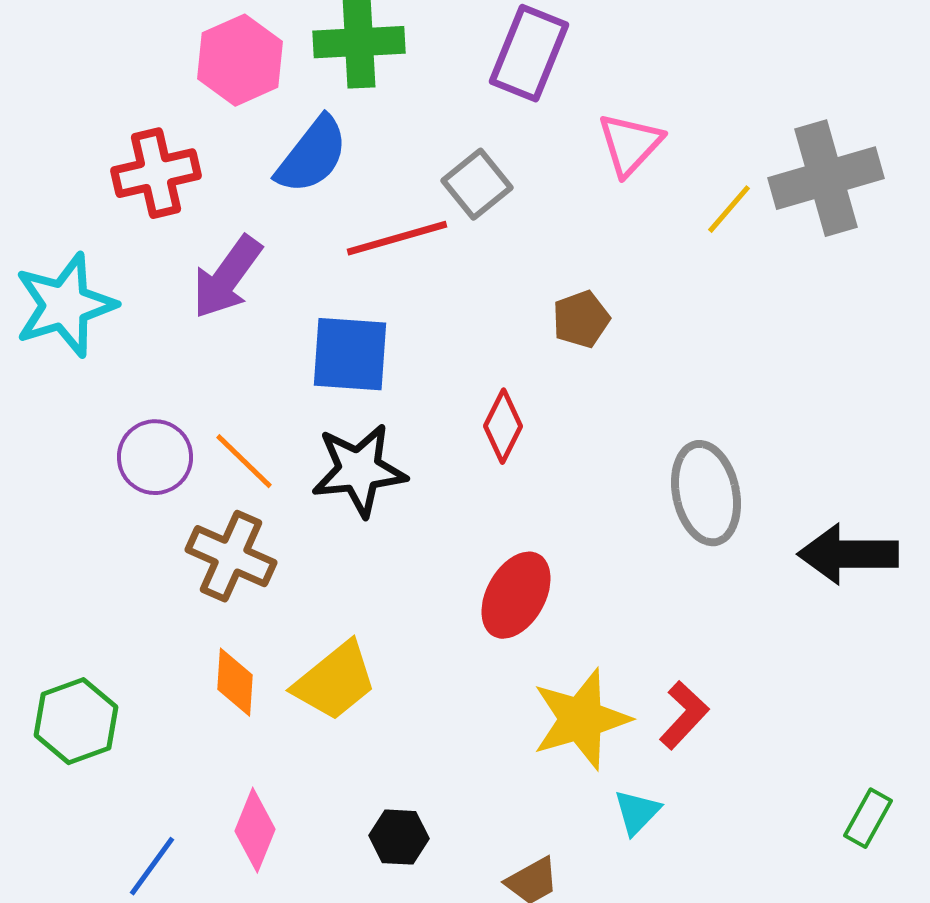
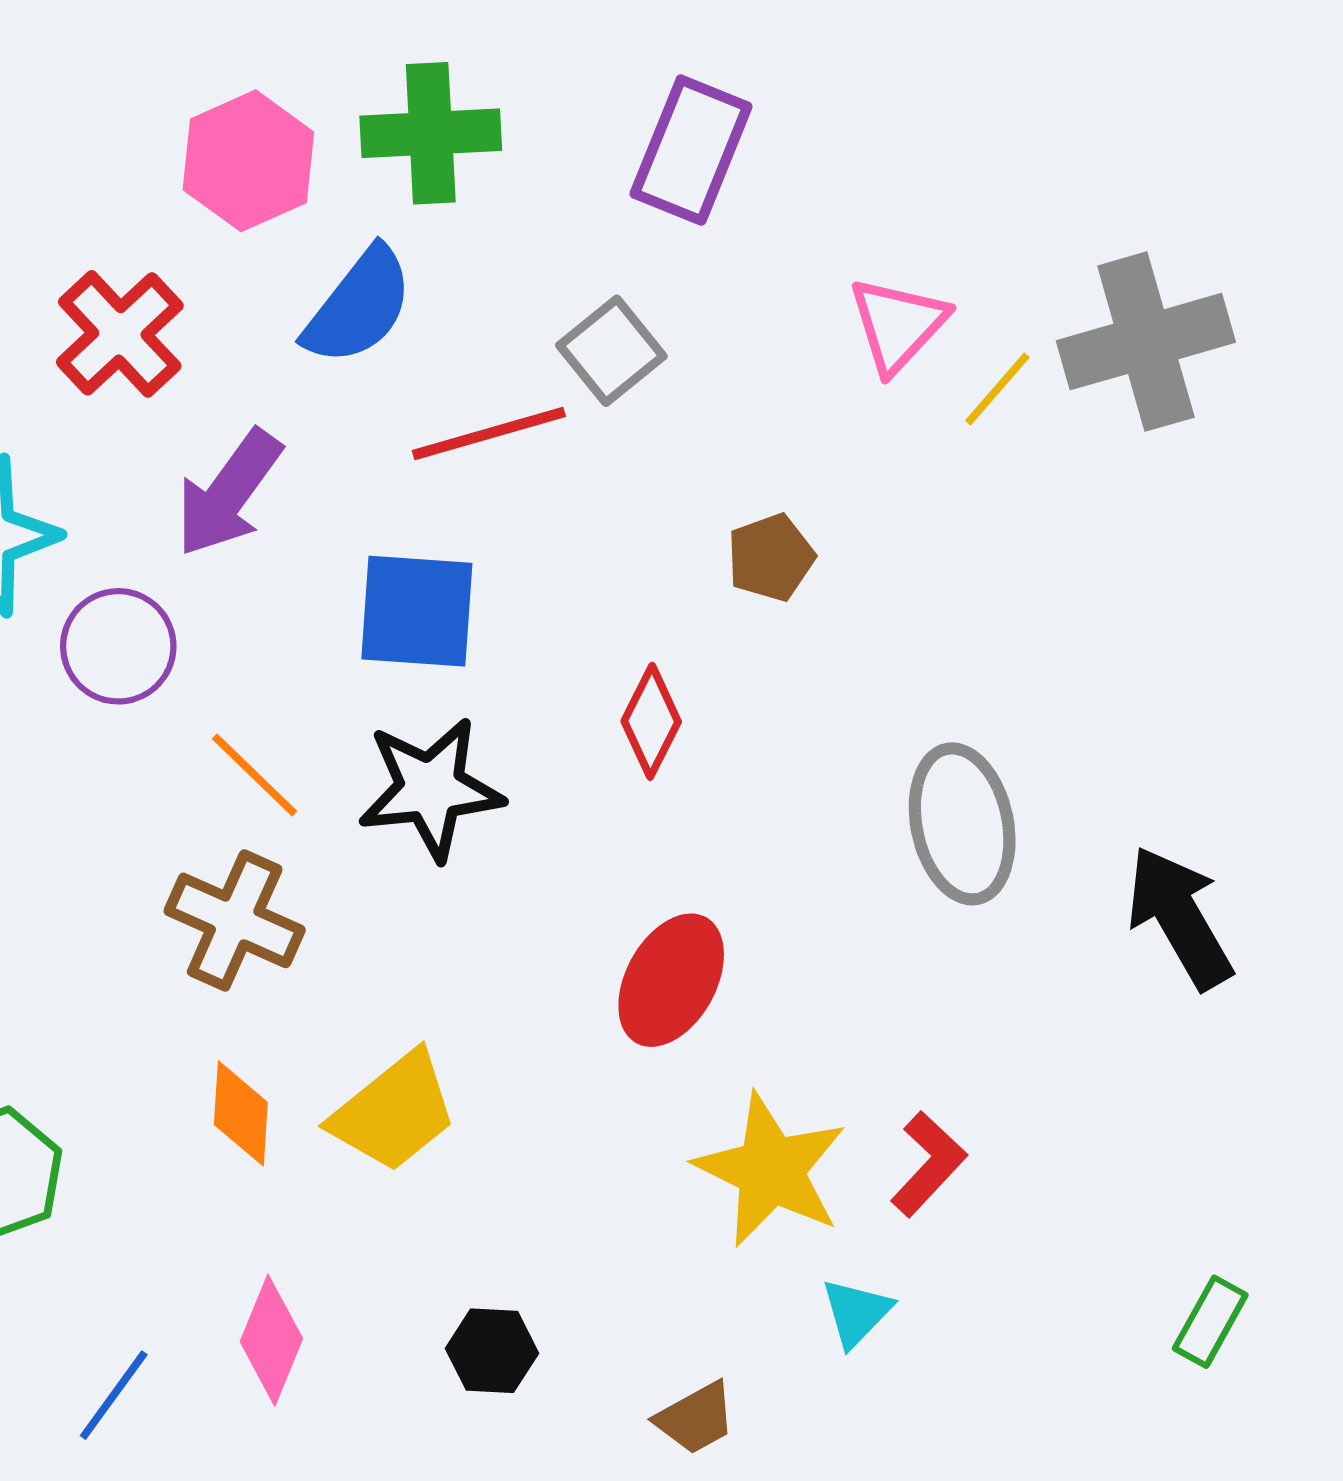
pink triangle: (630, 144) -> (898, 325), moved
red cross: (156, 173) -> (120, 334), turned -30
purple circle: (155, 457) -> (118, 646), moved
black arrow: (848, 554) -> (1180, 917), turned 60
yellow star: (581, 719) -> (771, 1170), turned -30

